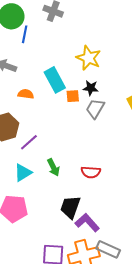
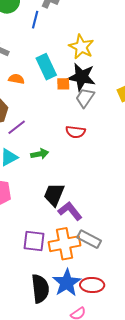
blue line: (25, 34) -> (35, 20), moved
black star: (91, 88) -> (82, 77), size x1.8
green arrow: (53, 167) -> (40, 154), turned -78
red semicircle: (91, 172) -> (75, 132), moved

